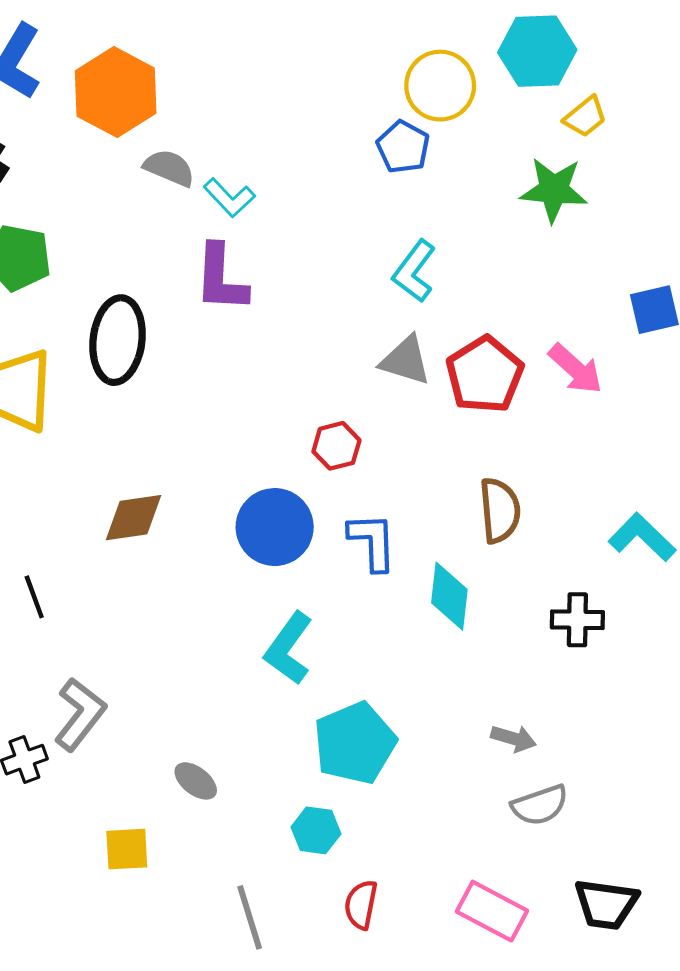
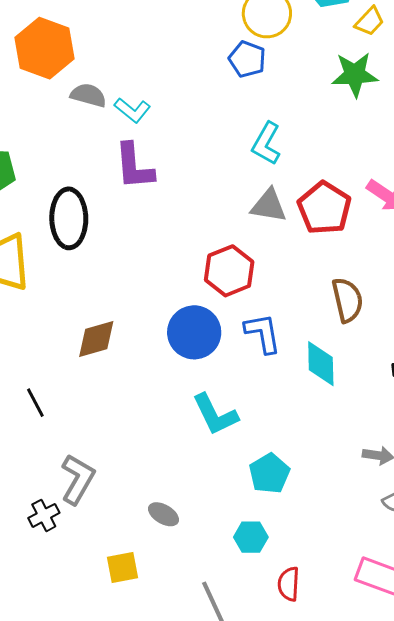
red hexagon: (336, 446) -> (229, 271), size x1.5
cyan L-shape: (289, 648) -> (215, 414), turned -54
cyan pentagon: (355, 743) -> (269, 473), size x0.7

